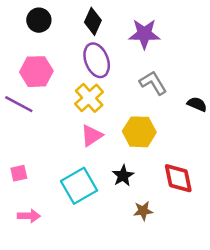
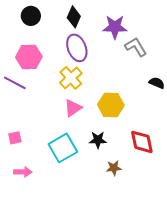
gray L-shape: (153, 83) -> (136, 47), moved
black star: (123, 176) -> (98, 140), turned 30

